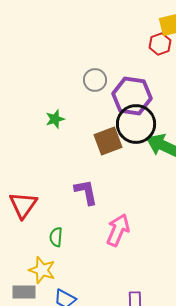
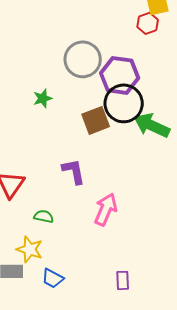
gray circle: (95, 80) -> (83, 59), size x1.6
green semicircle: (56, 237) -> (44, 216), turned 96

